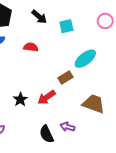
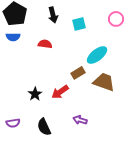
black arrow: (39, 17) -> (53, 15), turned 35
brown trapezoid: (94, 104) -> (104, 82), moved
black semicircle: (47, 134) -> (44, 127), moved

